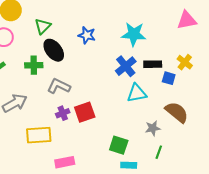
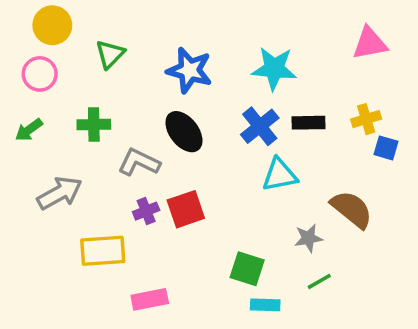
blue star: (87, 35) -> (189, 70), size x1.4
black ellipse: (54, 50) -> (184, 132), moved
yellow cross: (185, 62) -> (366, 119), turned 35
blue square: (169, 78) -> (386, 148), moved
green line: (159, 152) -> (319, 281), turned 40

